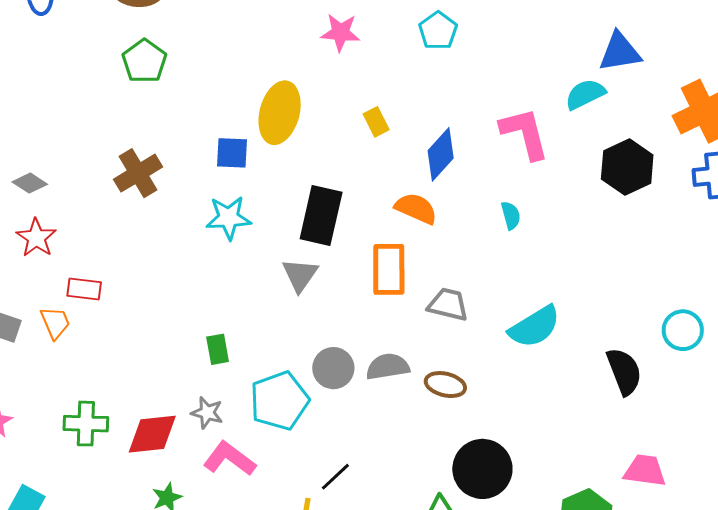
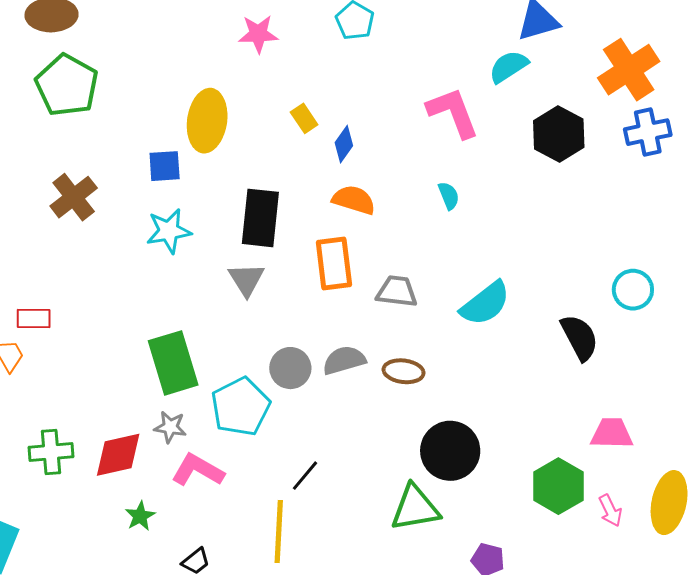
green pentagon: (144, 61) -> (67, 85), size x1.4
blue diamond: (441, 154) -> (344, 144), moved, size x0.7
green rectangle: (218, 349) -> (173, 363), size x2.0

